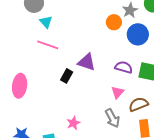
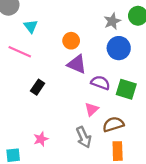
cyan triangle: (46, 22) -> (31, 26), moved
orange circle: (114, 22) -> (71, 41), moved
purple triangle: (87, 62) -> (77, 64), moved

